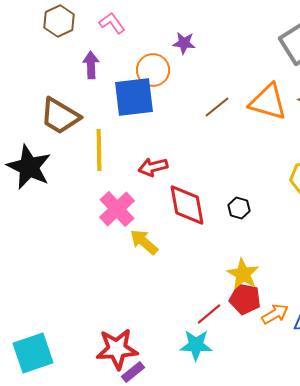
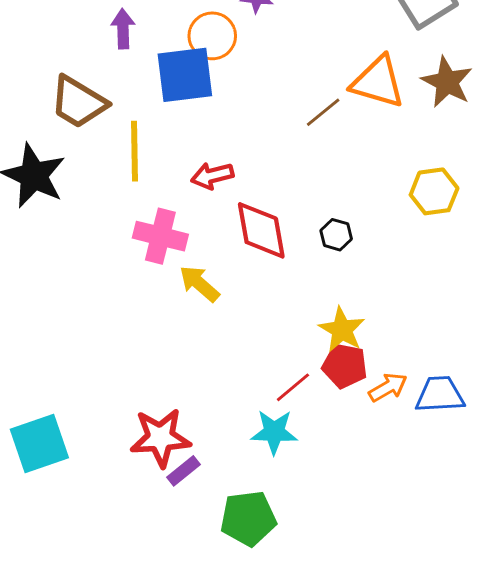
brown line: (217, 107) -> (323, 112), moved
pink cross: (117, 209) -> (160, 236), turned -33

